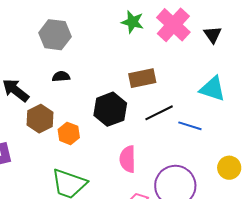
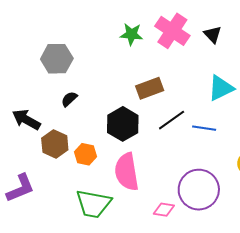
black semicircle: (61, 76) -> (69, 99), turned -30
cyan triangle: (213, 89) -> (221, 88), turned -36
pink semicircle: (128, 159) -> (127, 172), moved, size x1.4

